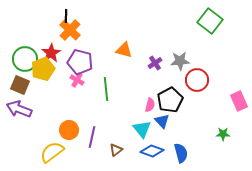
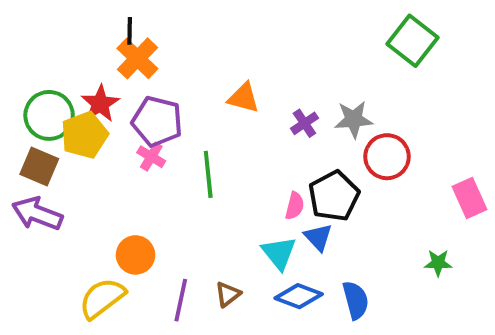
purple line: (92, 137) -> (181, 300), moved

